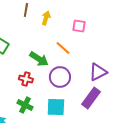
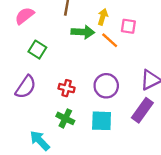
yellow arrow: (46, 18) -> (103, 17), moved
orange line: (63, 48) -> (110, 40), moved
green arrow: (39, 59) -> (83, 32), moved, turned -30

